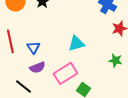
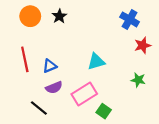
blue triangle: (33, 47) -> (50, 66), turned 40

